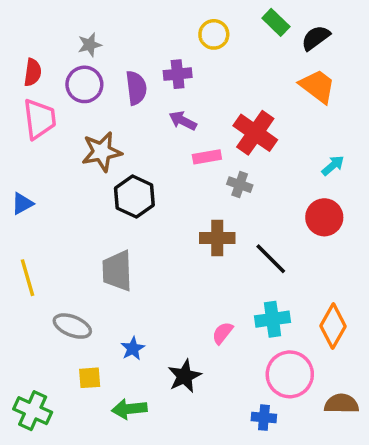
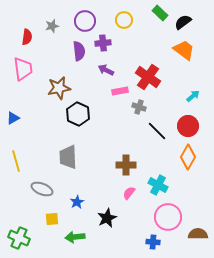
red semicircle: (33, 72) -> (27, 37), moved
purple circle: (84, 84) -> (85, 21), moved
brown cross: (217, 238) -> (126, 165), moved
black line: (271, 259) -> (157, 131), moved
cyan cross: (273, 319) -> (158, 185), turned 36
orange diamond: (333, 326) -> (188, 157), moved

